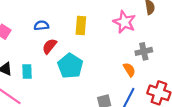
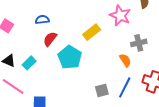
yellow rectangle: (81, 26) -> (92, 32), moved, turned 48
cyan rectangle: (27, 71) -> (29, 63), turned 48

